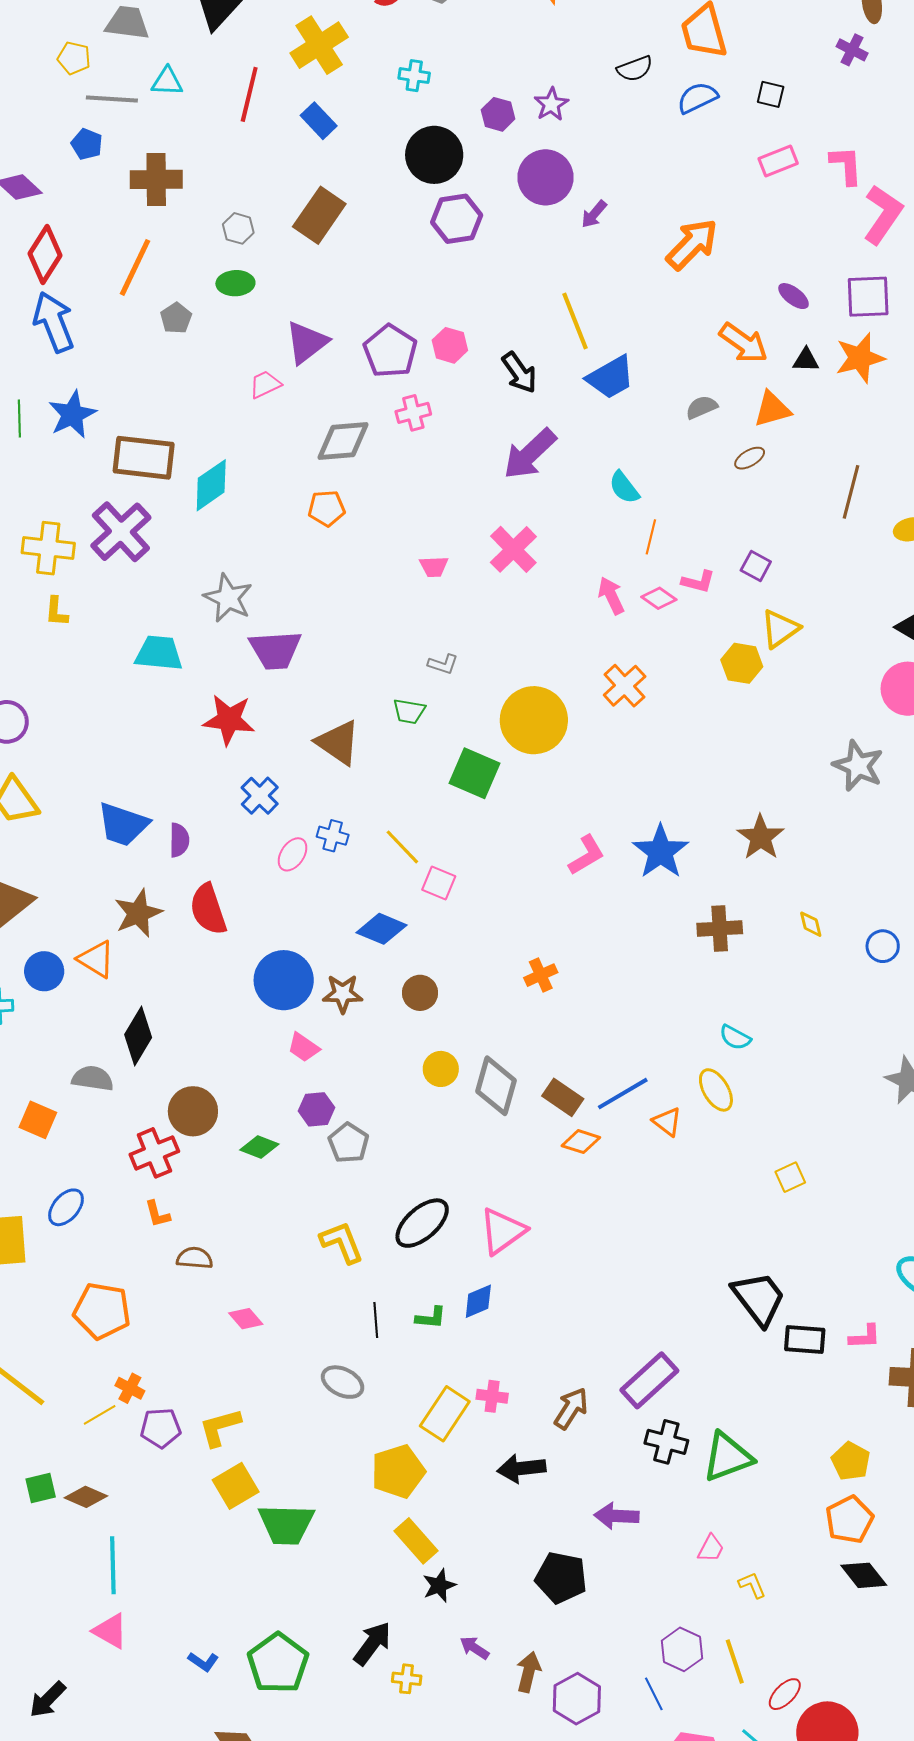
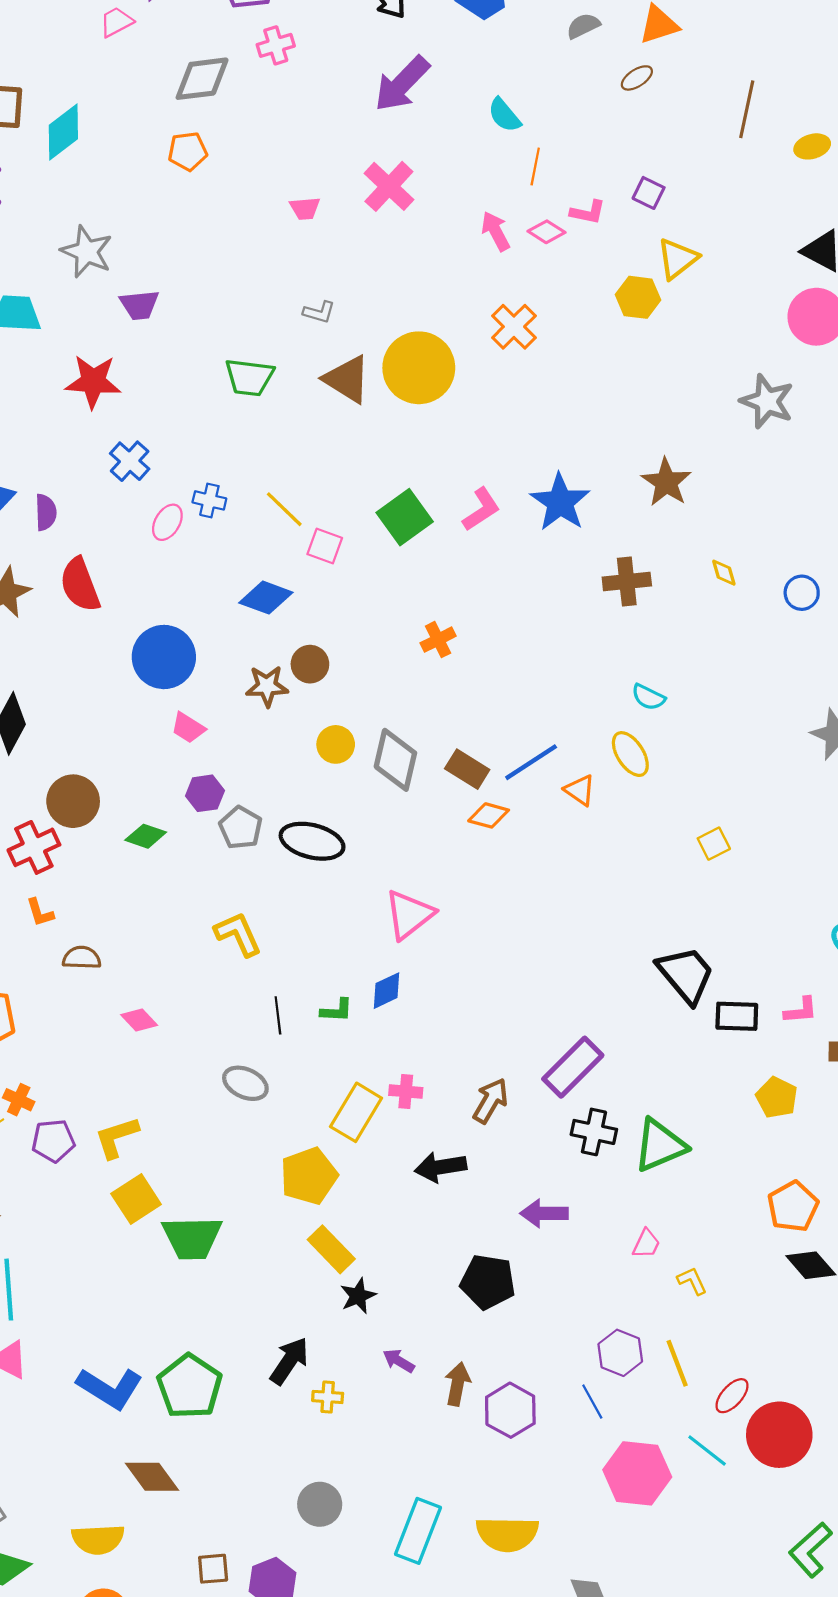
purple trapezoid: (275, 650) -> (139, 305), size x0.7
green trapezoid: (409, 711) -> (249, 377), moved, size x1.4
brown triangle: (338, 742) -> (347, 379), moved
green square: (474, 773) -> (405, 517), moved, turned 33
brown star: (343, 994) -> (267, 686), moved
black ellipse: (422, 1223) -> (312, 841), moved, turned 58
yellow pentagon: (851, 1461) -> (777, 1098), moved
blue L-shape: (203, 1662) -> (110, 1388), size x2.0

